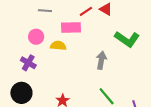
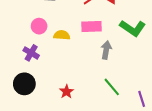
pink rectangle: (71, 28) -> (91, 27), moved

